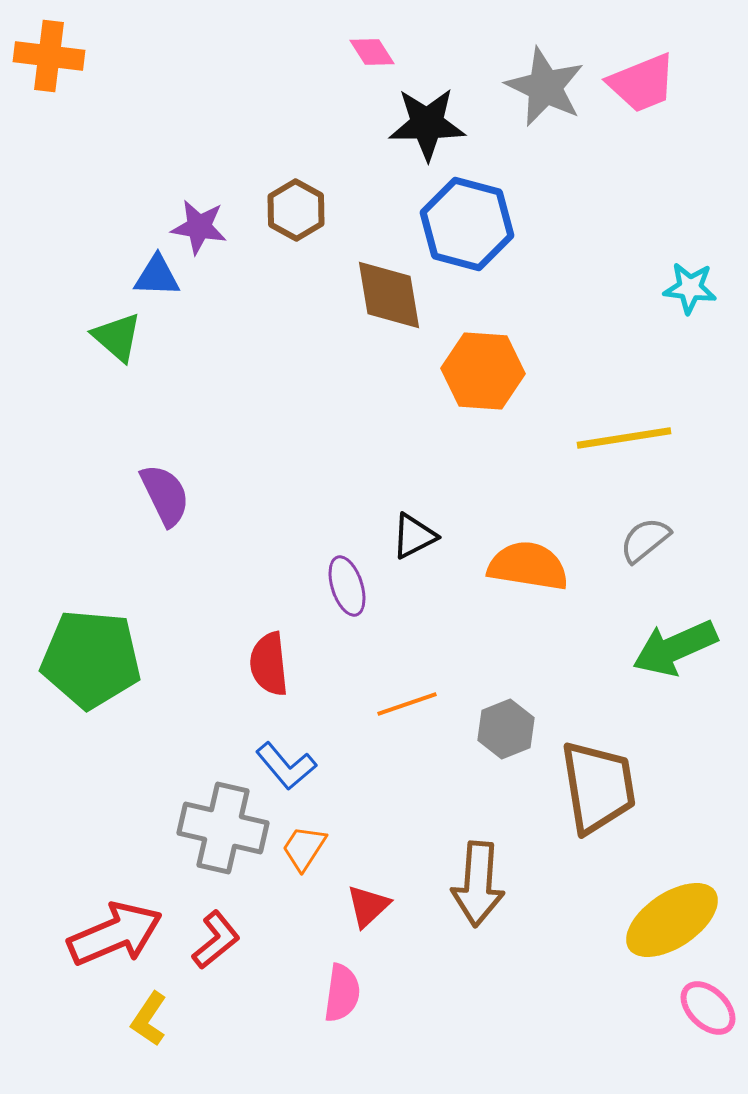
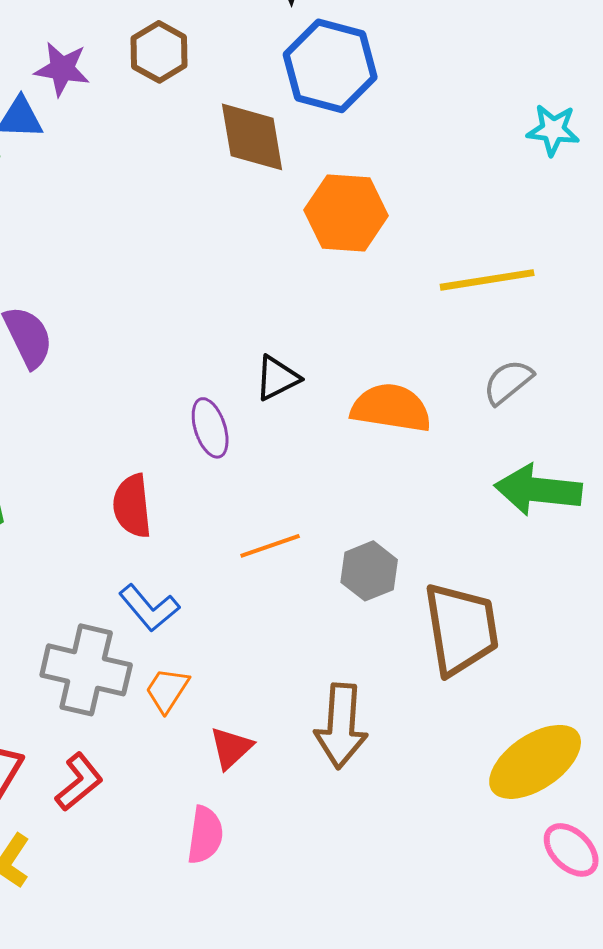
green arrow: (675, 648) -> (538, 490), turned 30

